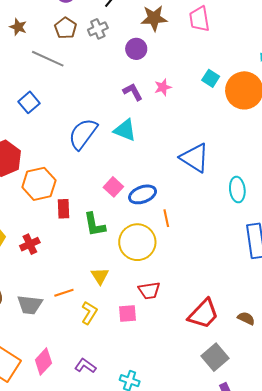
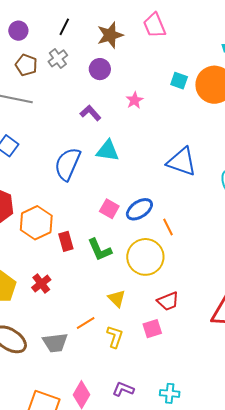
purple L-shape: (133, 92) -> (90, 113), moved

